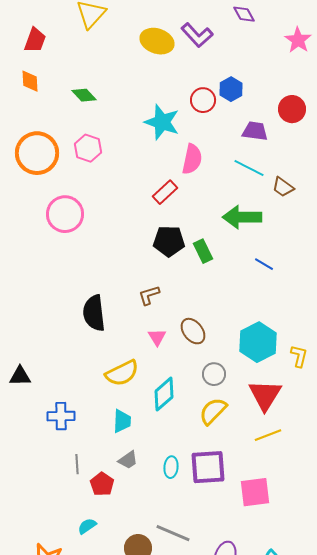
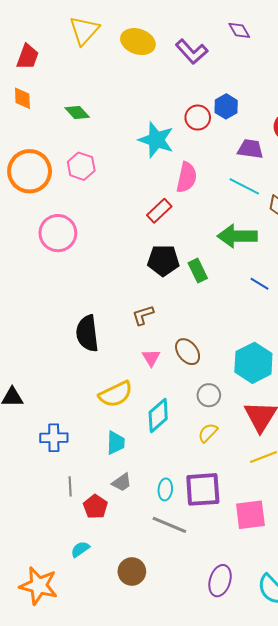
yellow ellipse: (157, 41) -> (138, 42), moved
yellow semicircle: (213, 411) -> (208, 433), size x0.7
gray line: (173, 533) -> (169, 525), moved

